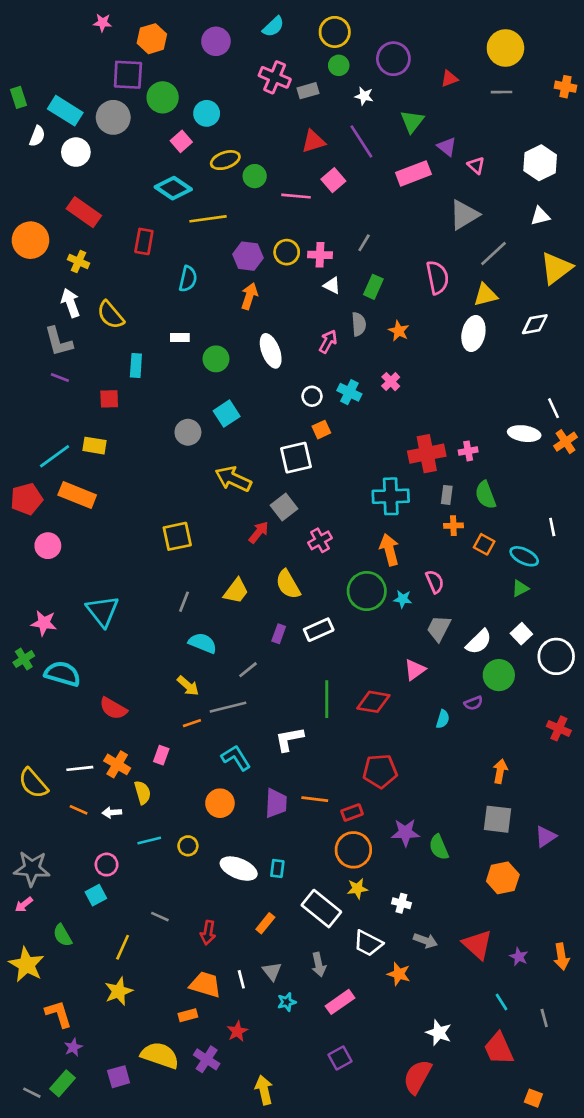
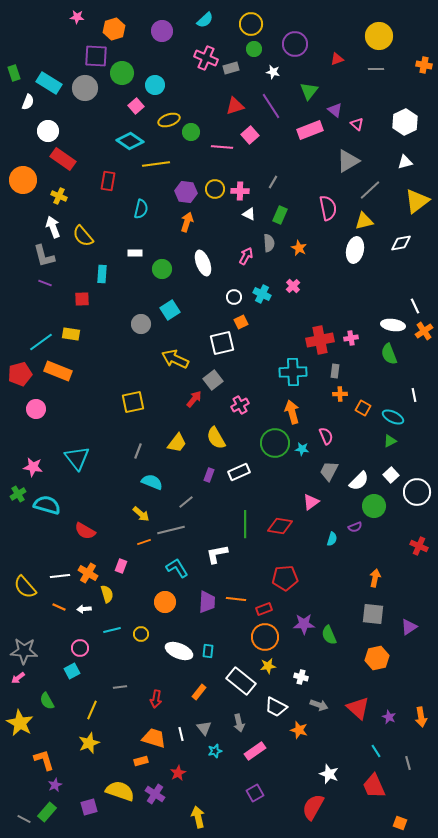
white circle: (76, 152) -> (48, 131), moved
green semicircle: (485, 495) -> (389, 354), moved
gray line: (160, 917) -> (120, 687), turned -32

